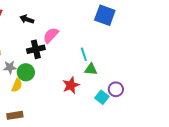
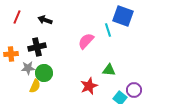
pink semicircle: (51, 35) -> (86, 41), moved
black cross: (36, 49) -> (37, 47), moved
cyan line: (84, 54) -> (108, 30), moved

